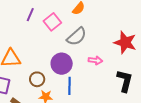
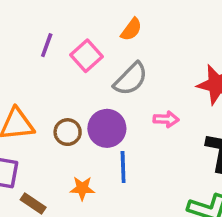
brown circle: (37, 79) -> (68, 132), moved

